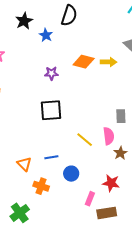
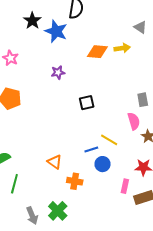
blue star: (46, 35) -> (56, 31), size x1.6
purple star: (51, 73) -> (58, 72), moved
black square: (51, 110) -> (87, 103), moved, size x0.7
yellow line: (85, 140) -> (109, 140), moved
blue line: (51, 157) -> (91, 150), moved

